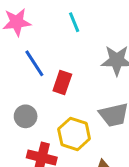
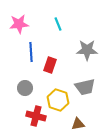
blue line: (34, 63) -> (31, 52), turned 30

